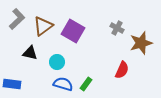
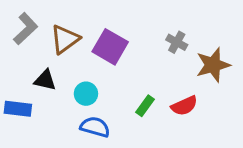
red semicircle: (122, 70) -> (184, 106), turned 42
blue rectangle: (12, 84) -> (18, 109), moved
green rectangle: (86, 84) -> (145, 106), moved

